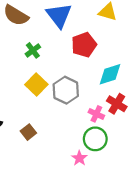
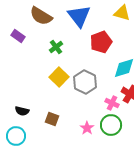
brown square: (28, 132) -> (52, 119), turned -32
pink star: (79, 158) -> (87, 128), moved

